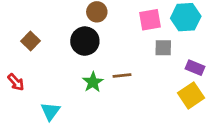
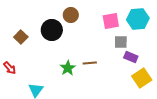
black circle: (85, 41) -> (52, 30), moved
purple rectangle: (195, 68) -> (131, 57), moved

